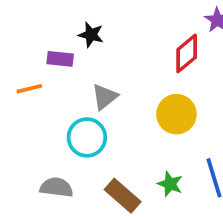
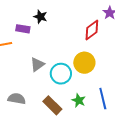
gray triangle: (105, 97) -> (37, 65), moved
cyan circle: (87, 137) -> (61, 74), moved

